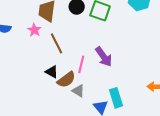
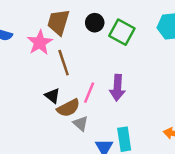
pink star: (34, 30) -> (40, 43), size x1.5
purple arrow: (104, 57) -> (117, 88), turned 30

